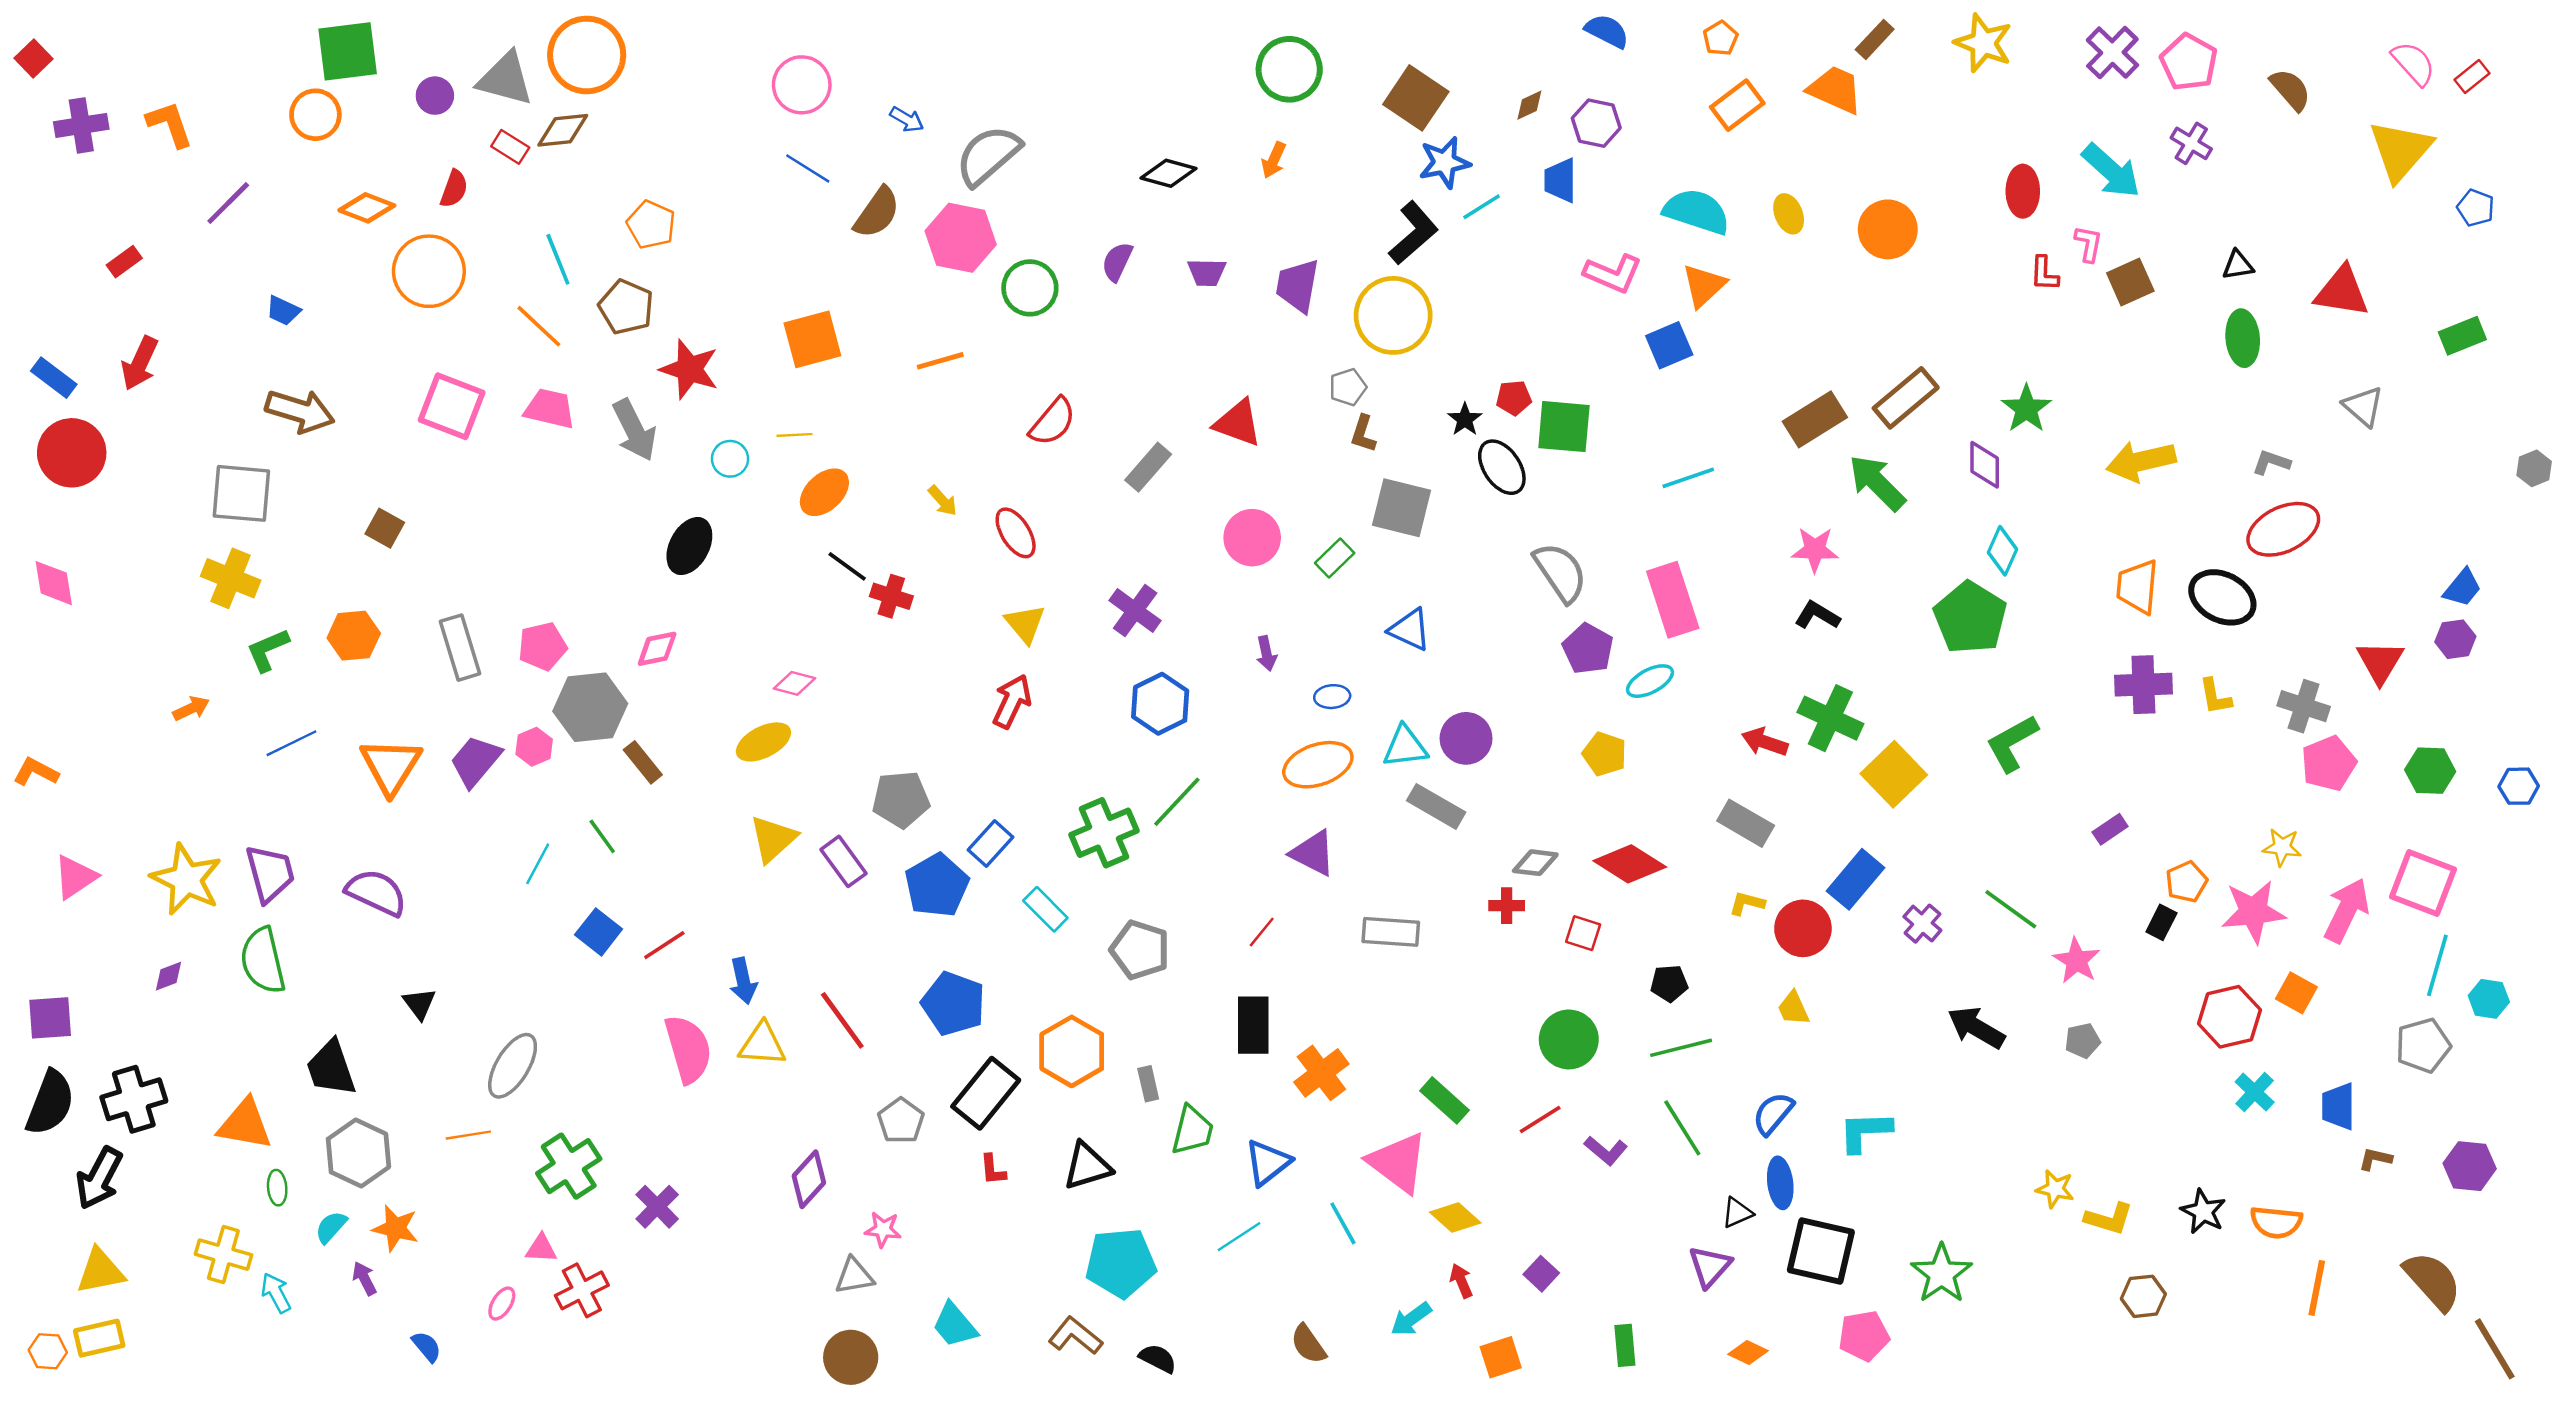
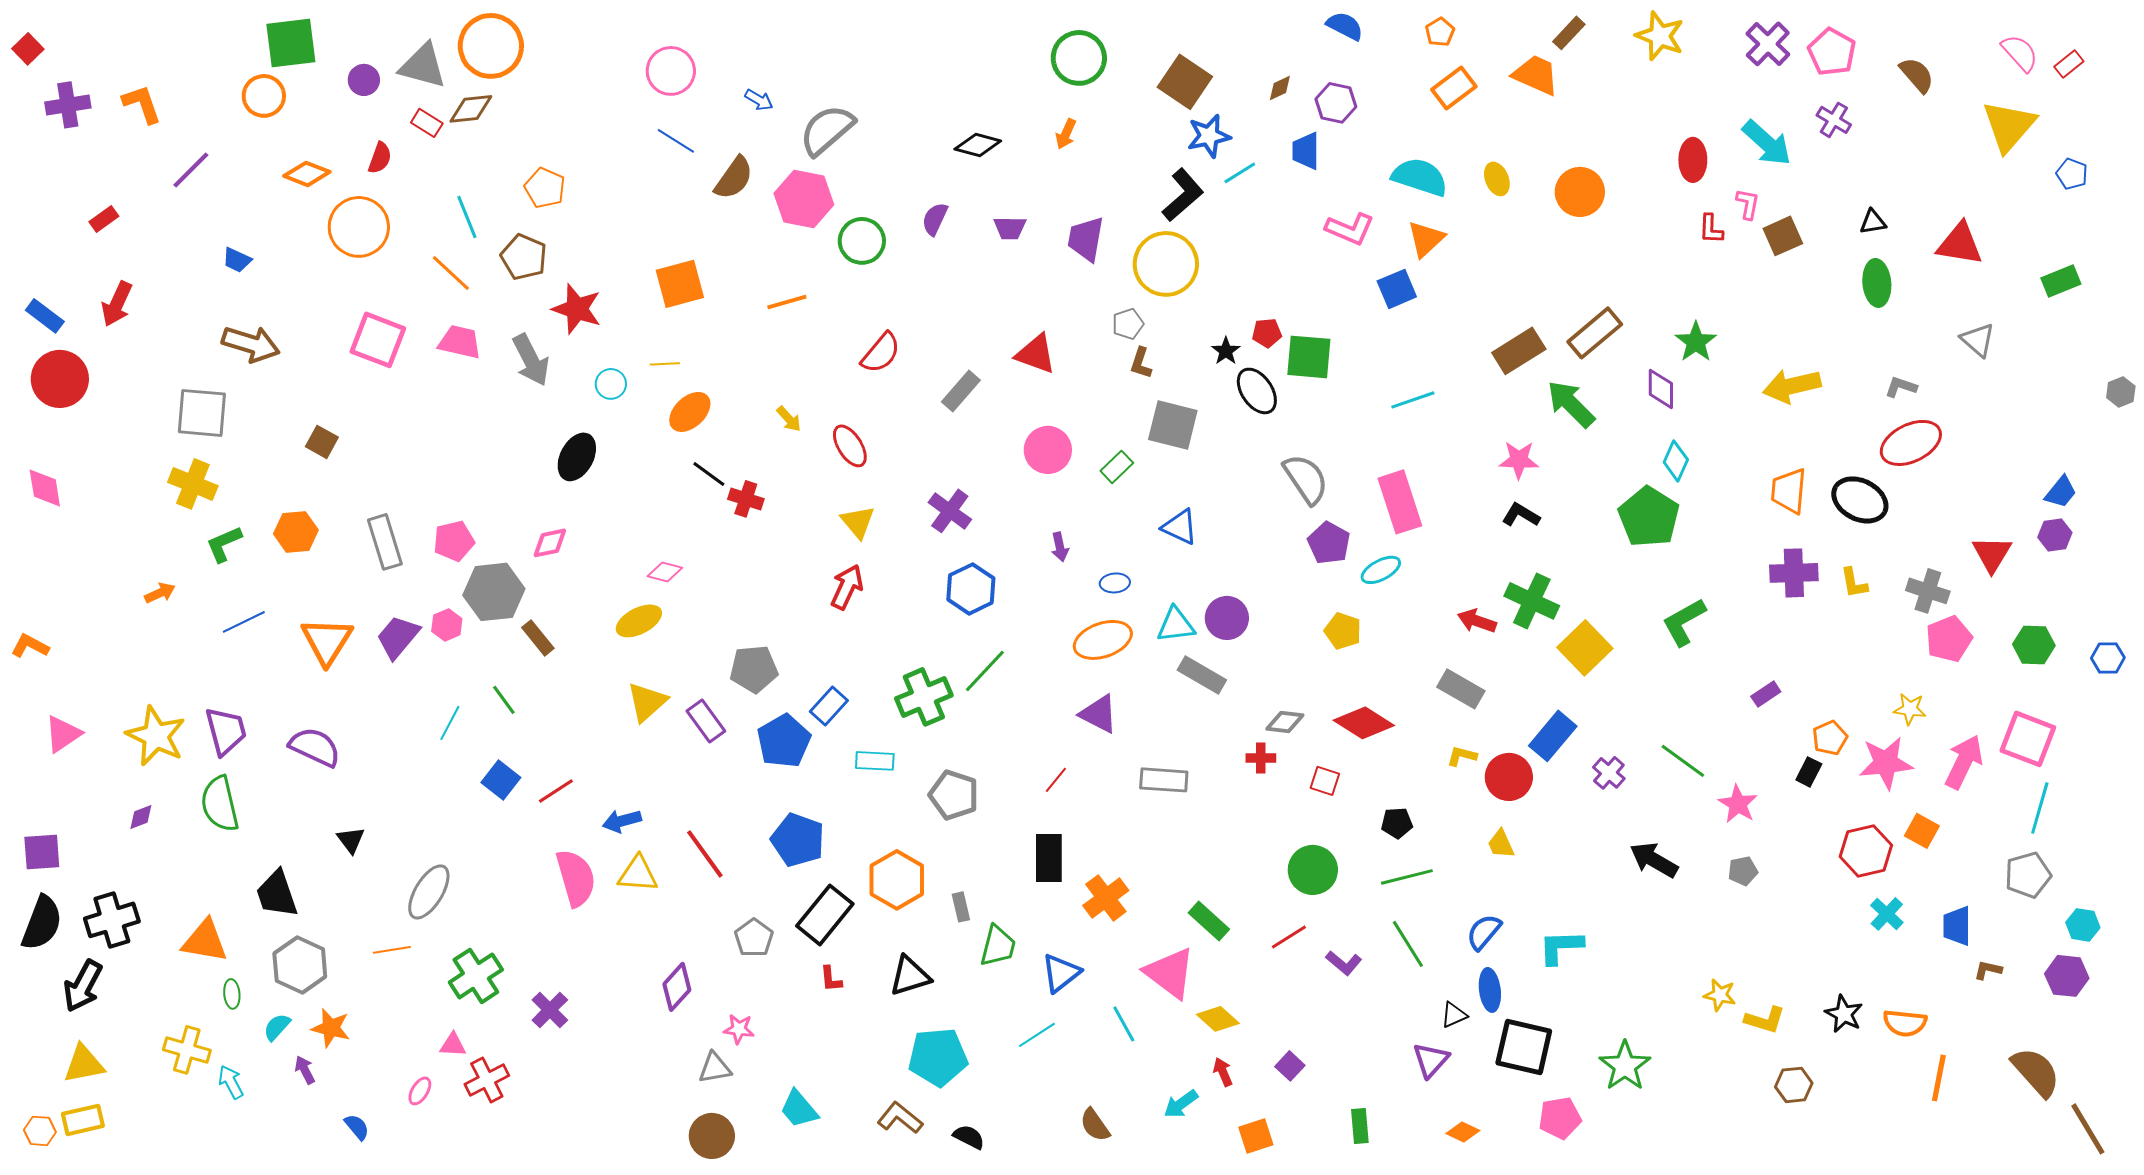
cyan rectangle: (1045, 909) -> (875, 761), turned -42
blue arrow: (743, 981) -> (622, 821), turned 87
cyan hexagon: (2489, 999) -> (2083, 925), moved

